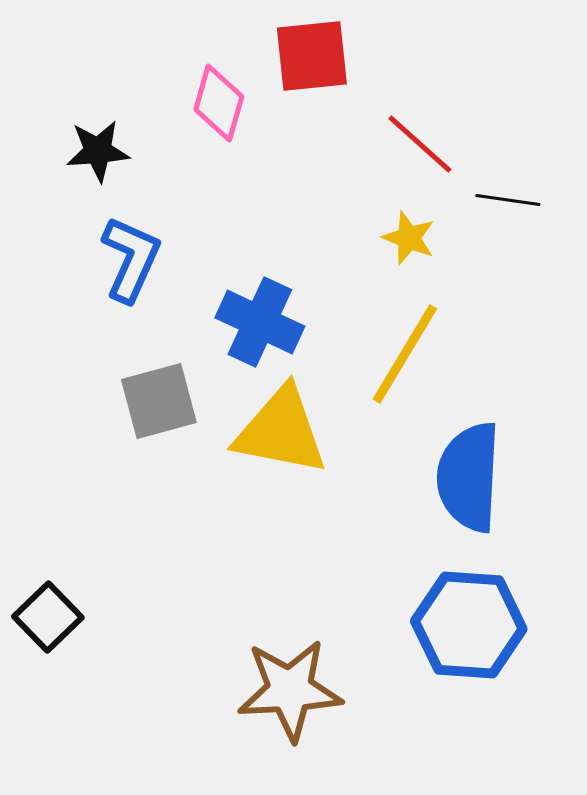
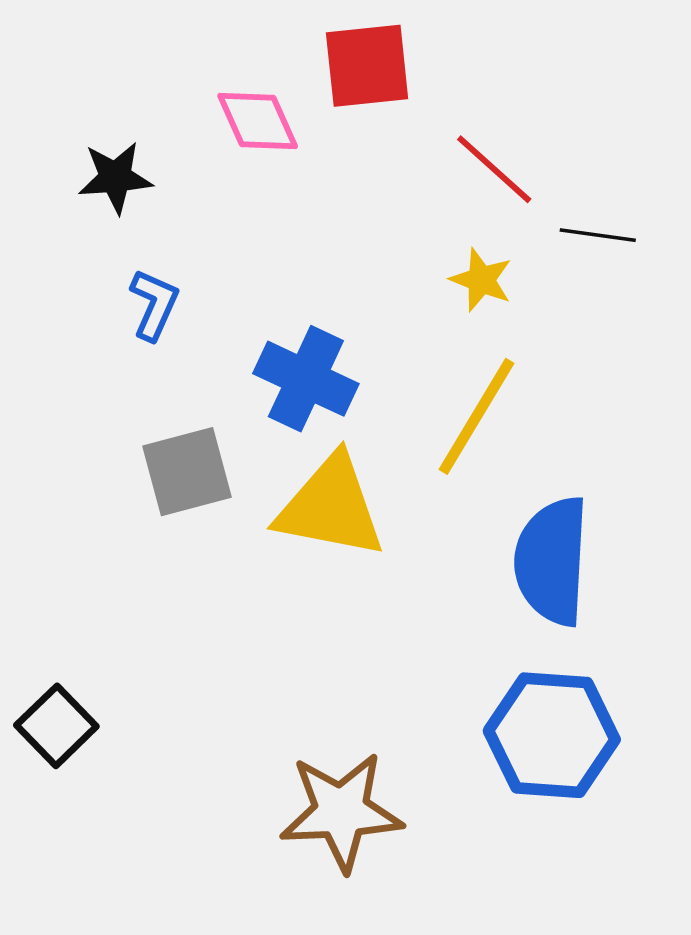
pink diamond: (219, 103) -> (258, 121), turned -40
blue L-shape: (131, 259) -> (154, 305), size x0.7

